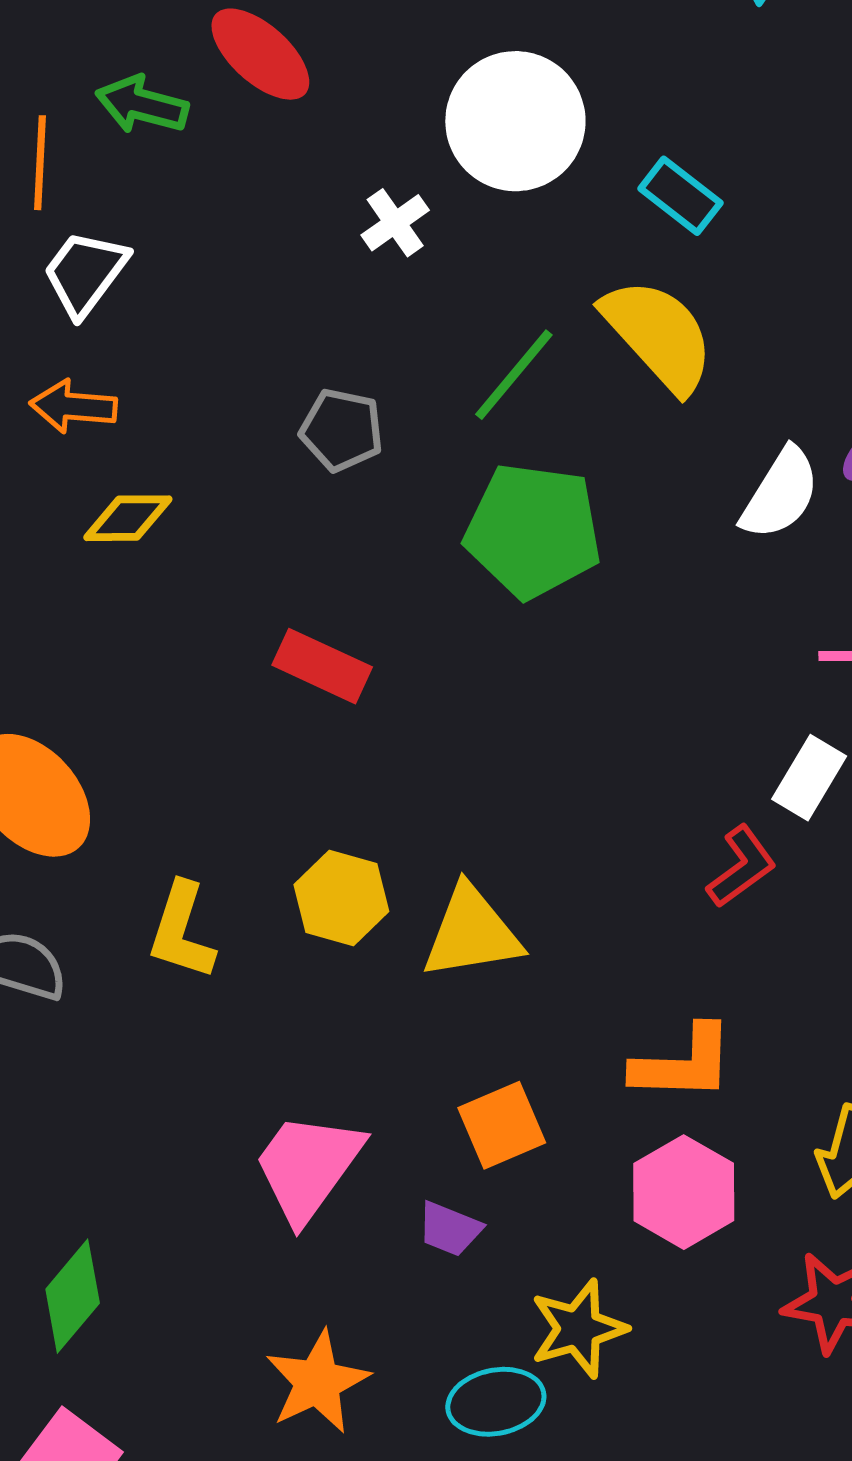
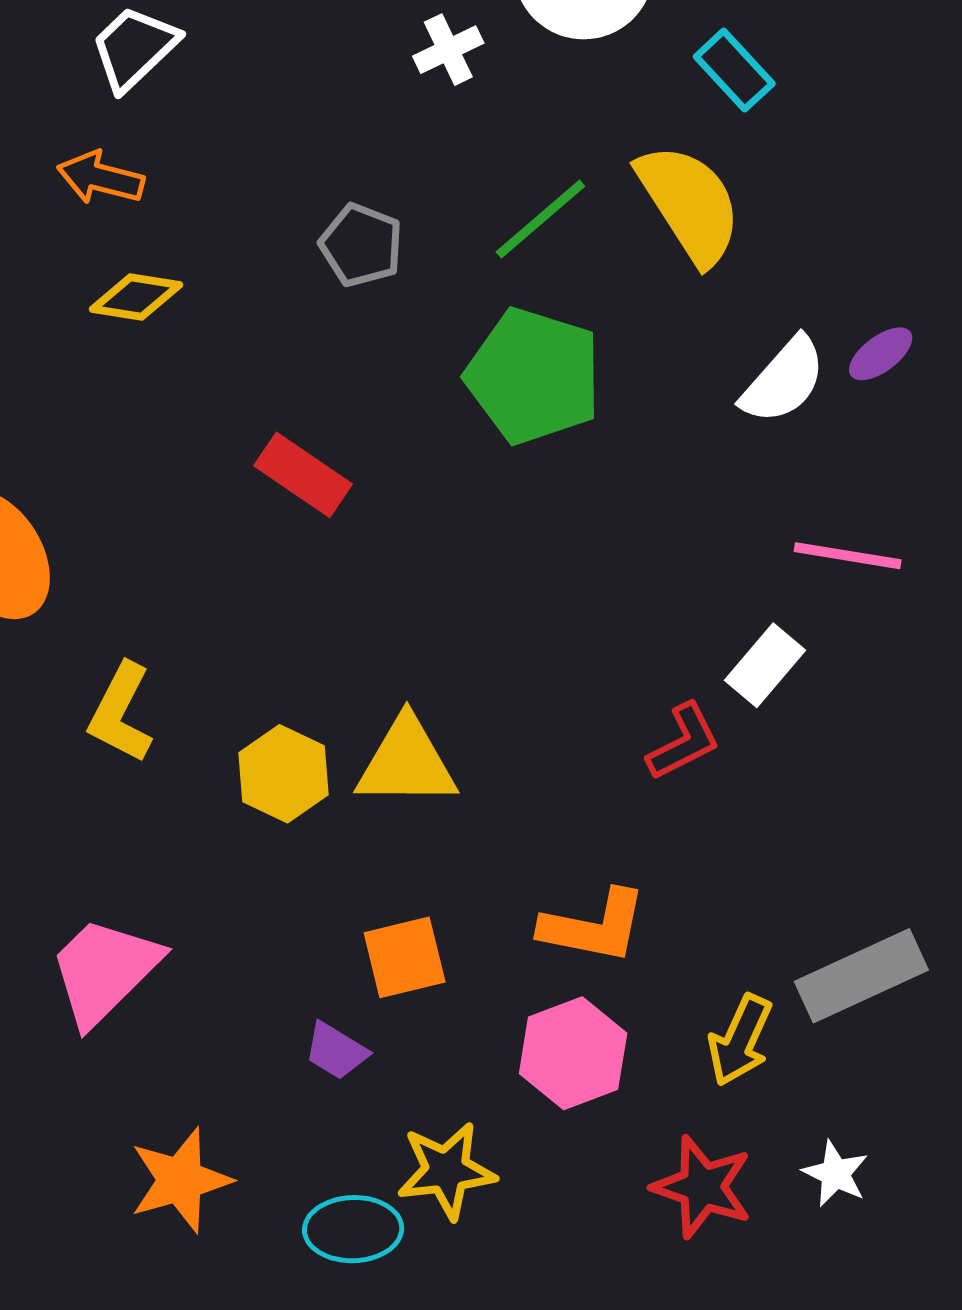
yellow hexagon: (341, 898) -> (283, 774), moved
pink trapezoid: (308, 1167) -> (104, 971), moved

